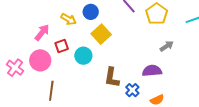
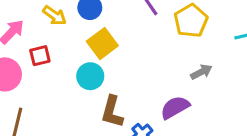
cyan circle: (83, 56) -> (90, 76), moved
purple semicircle: (152, 71) -> (175, 107), turned -30

